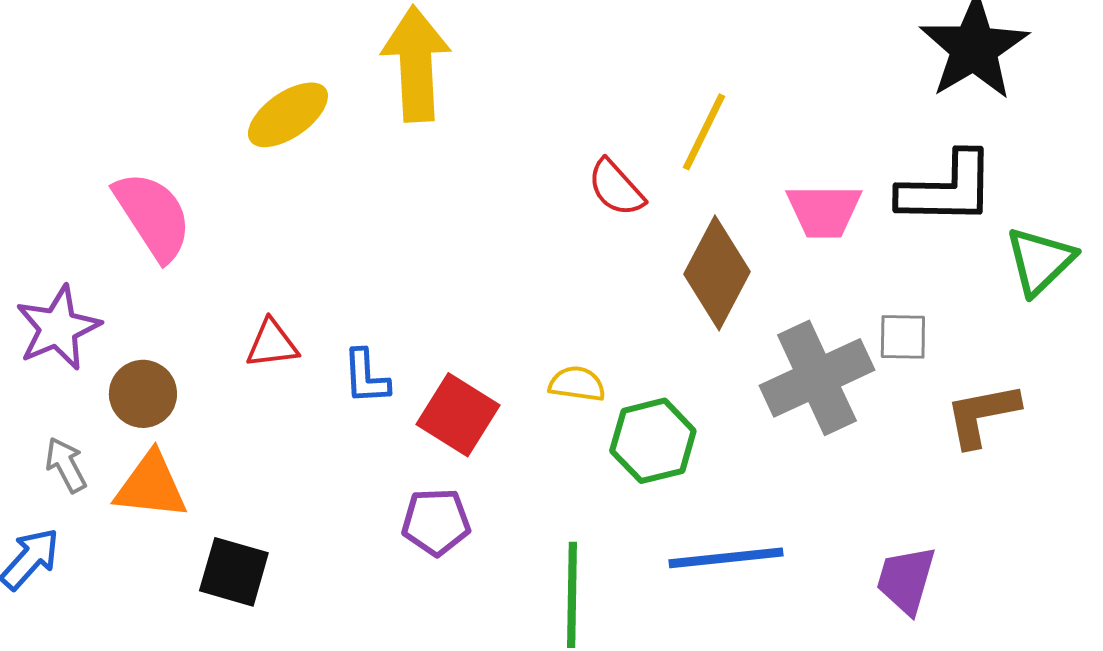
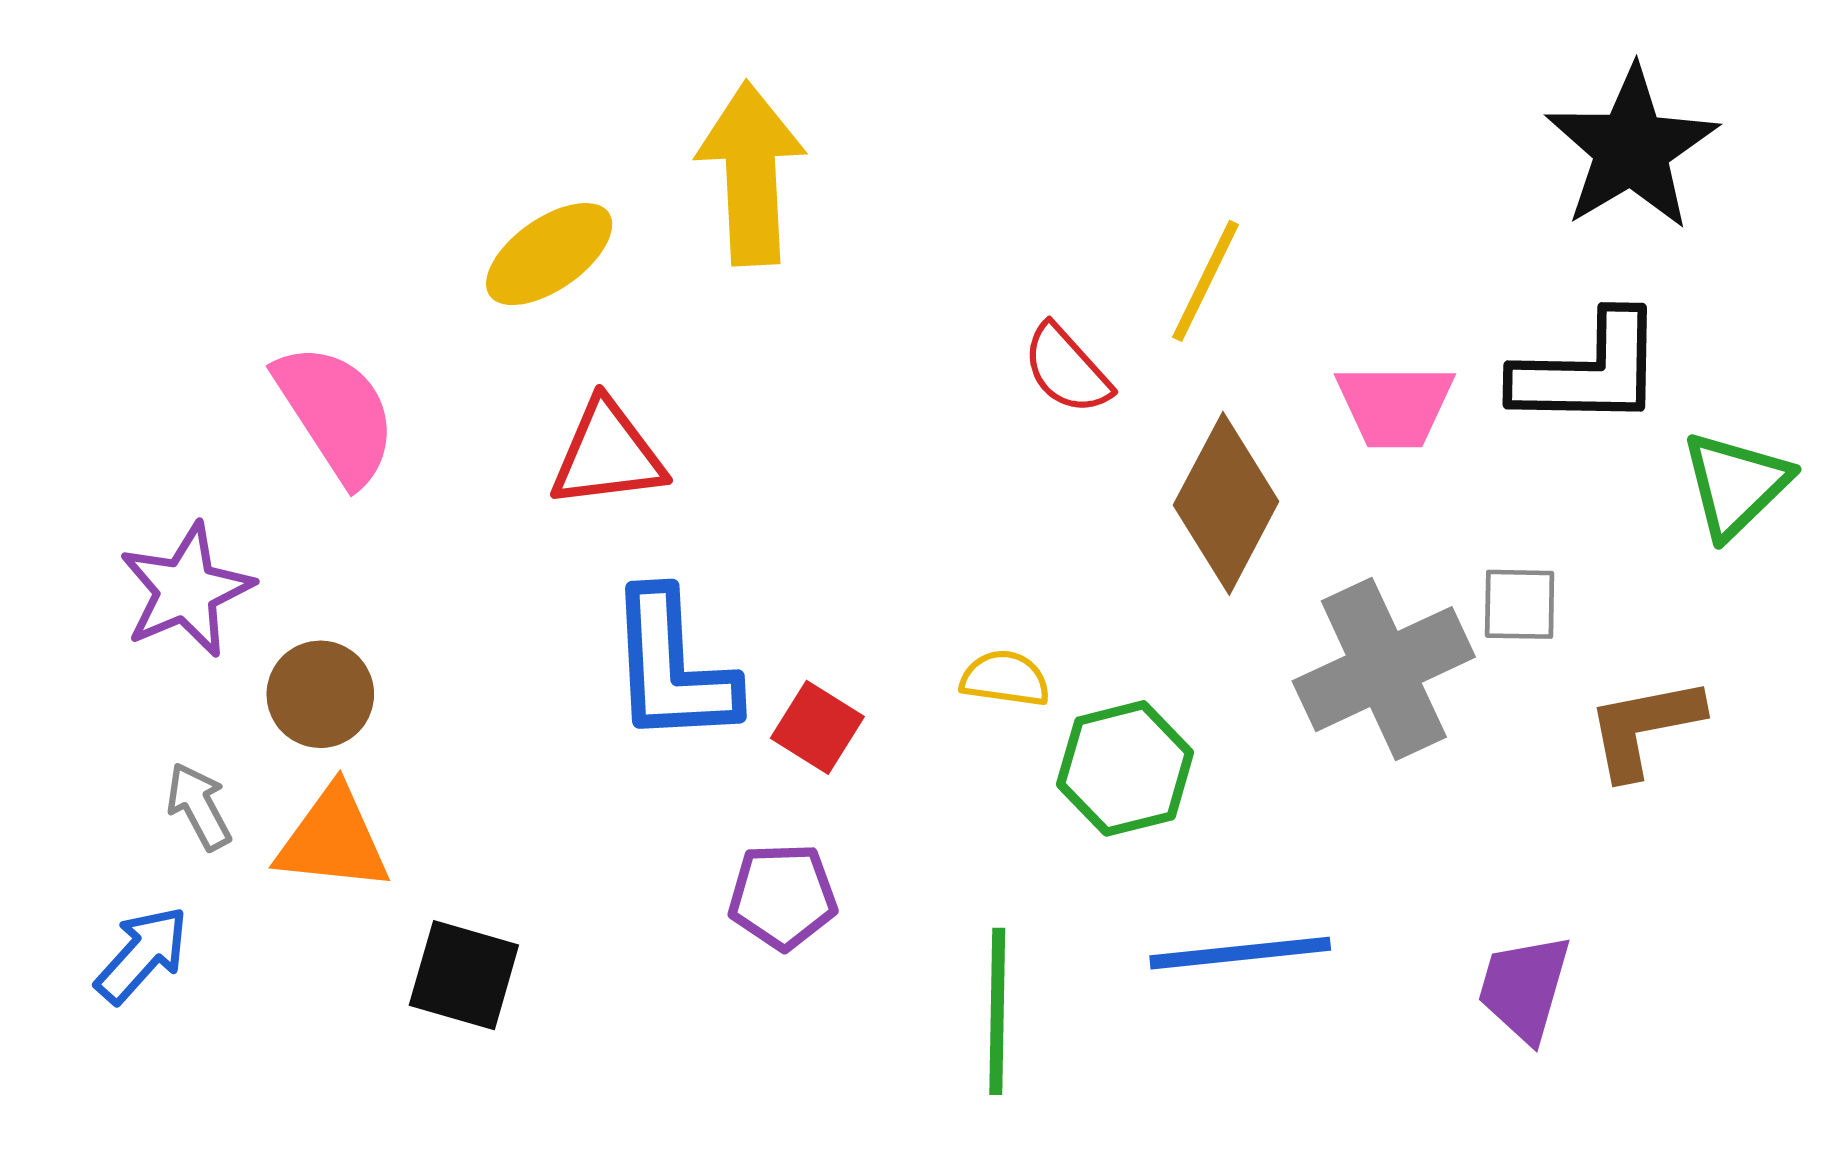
red triangle: (272, 344) -> (607, 454), moved, size x1.4
blue L-shape: (366, 377) -> (672, 667), size x1.8
red square: (458, 415) -> (817, 727), size x0.7

